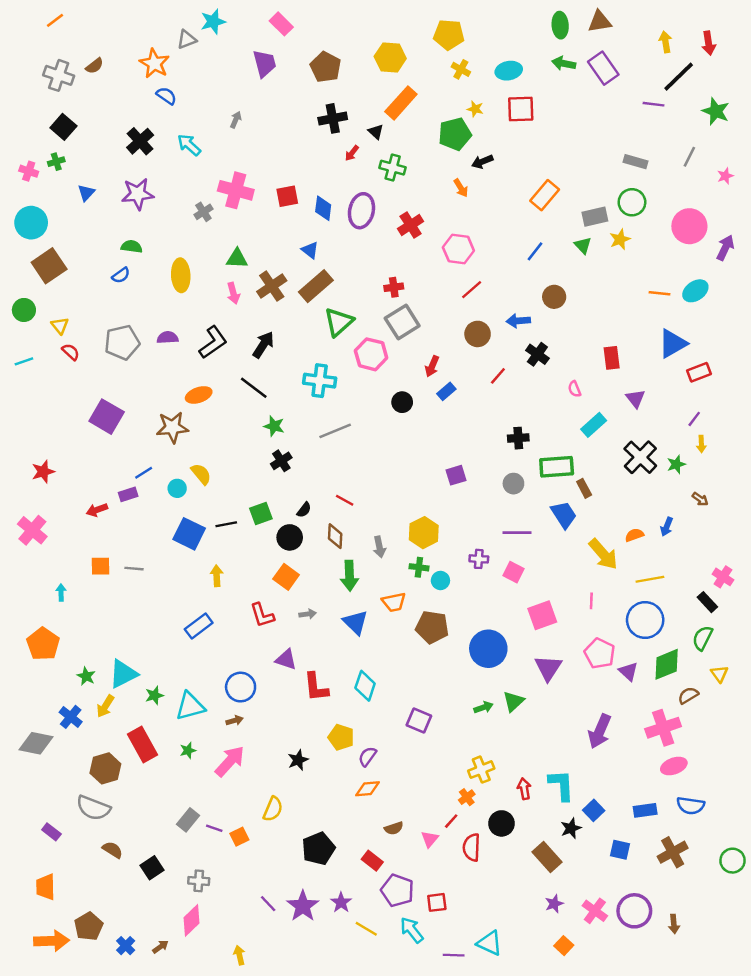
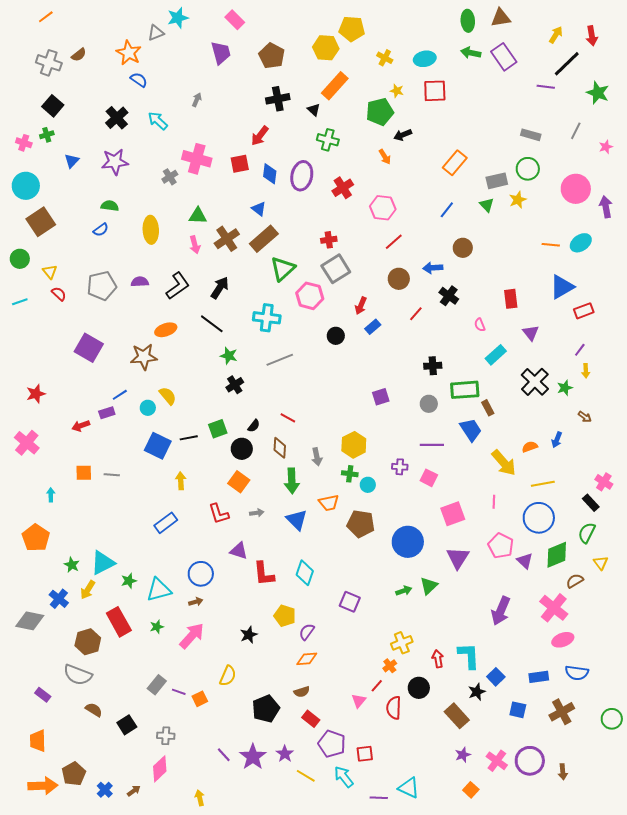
yellow pentagon: (449, 35) -> (352, 29), moved
yellow arrow: (665, 42) -> (556, 35), turned 42
red arrow: (352, 153) -> (260, 136), moved, size x1.5
purple arrow: (725, 248) -> (606, 207), turned -35
pink cross: (663, 728) -> (554, 608), turned -32
brown semicircle: (394, 828) -> (302, 692), moved

